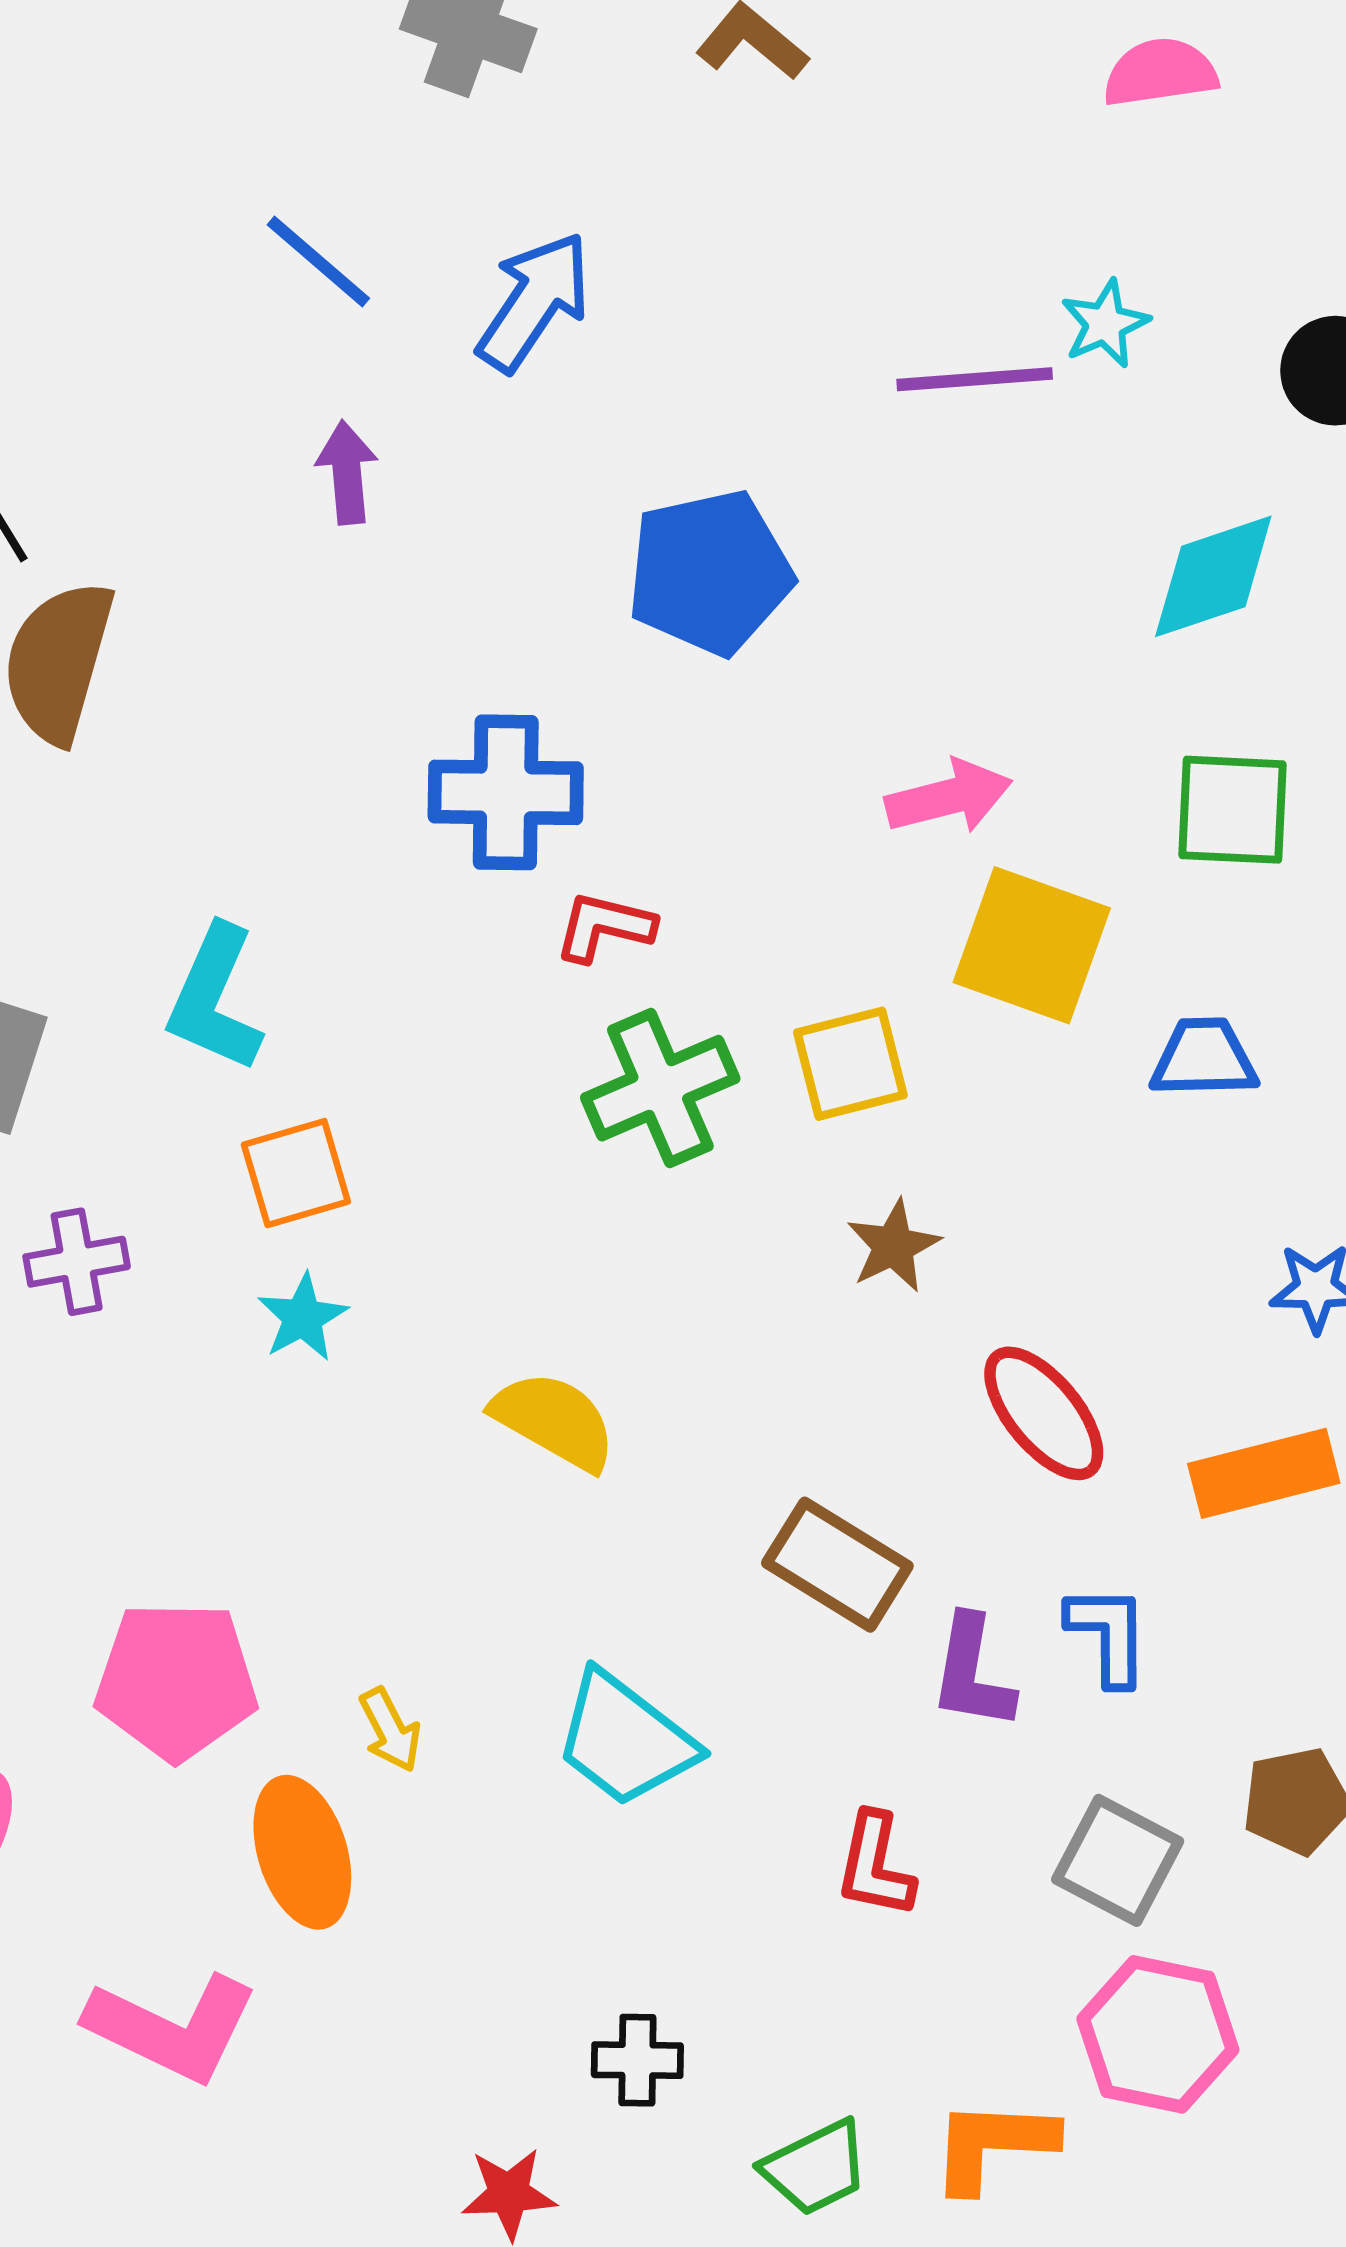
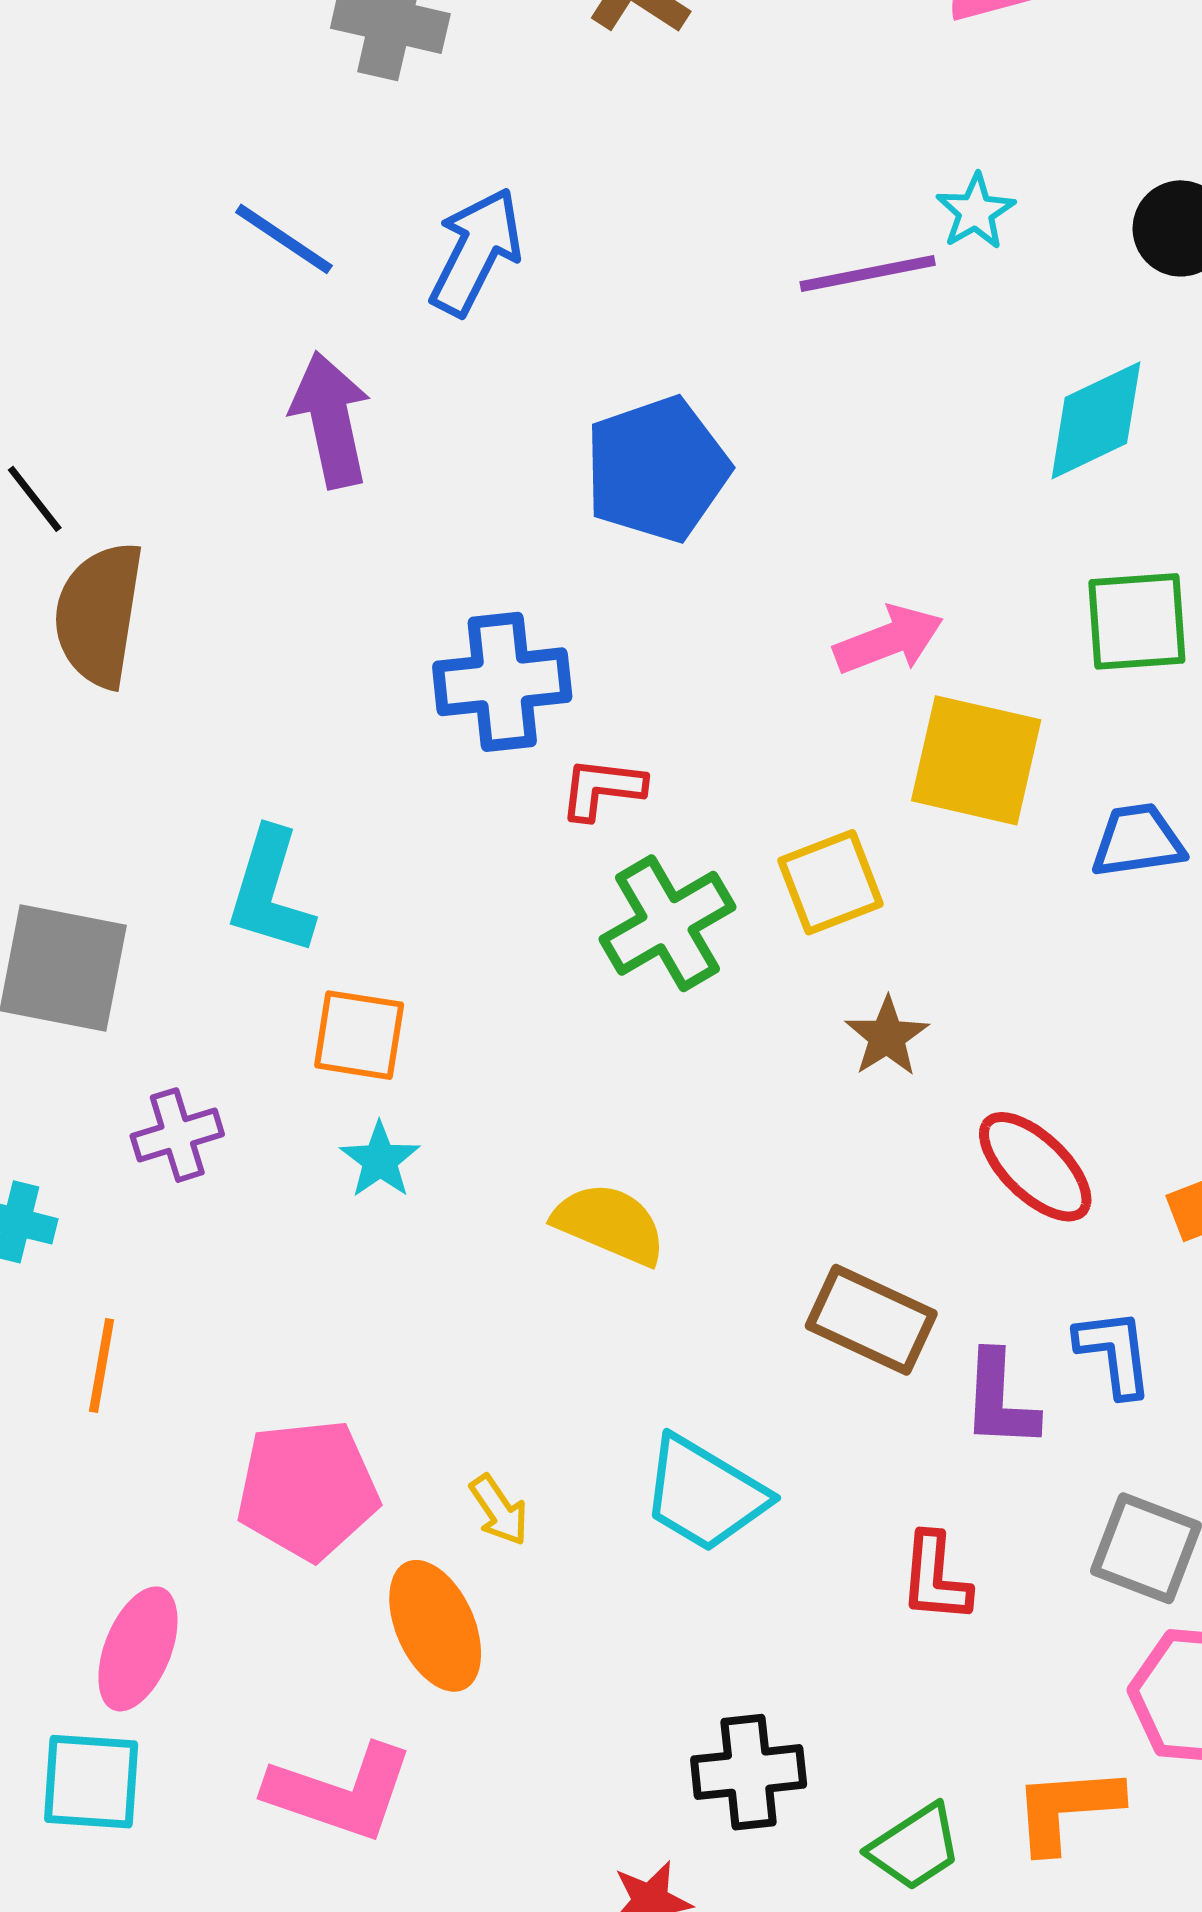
purple arrow: (347, 472) -> (331, 420), size x1.5
orange square: (296, 1173) -> (359, 1035), turned 32
black cross: (637, 2060) -> (749, 1772), size x1.4

